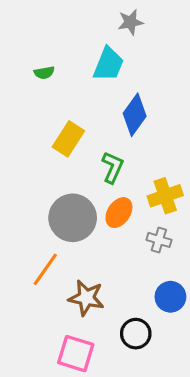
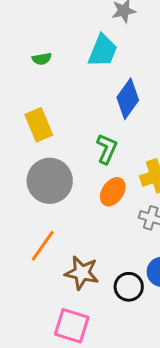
yellow rectangle: (68, 139) -> (39, 125), moved, turned -56
gray circle: (73, 218) -> (50, 181), moved
black circle: (136, 334) -> (129, 287), moved

